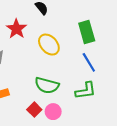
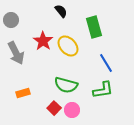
red star: (16, 29) -> (43, 41), moved
green rectangle: (87, 32) -> (94, 27), moved

